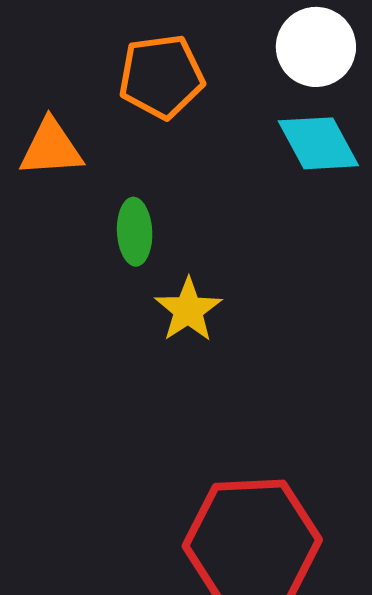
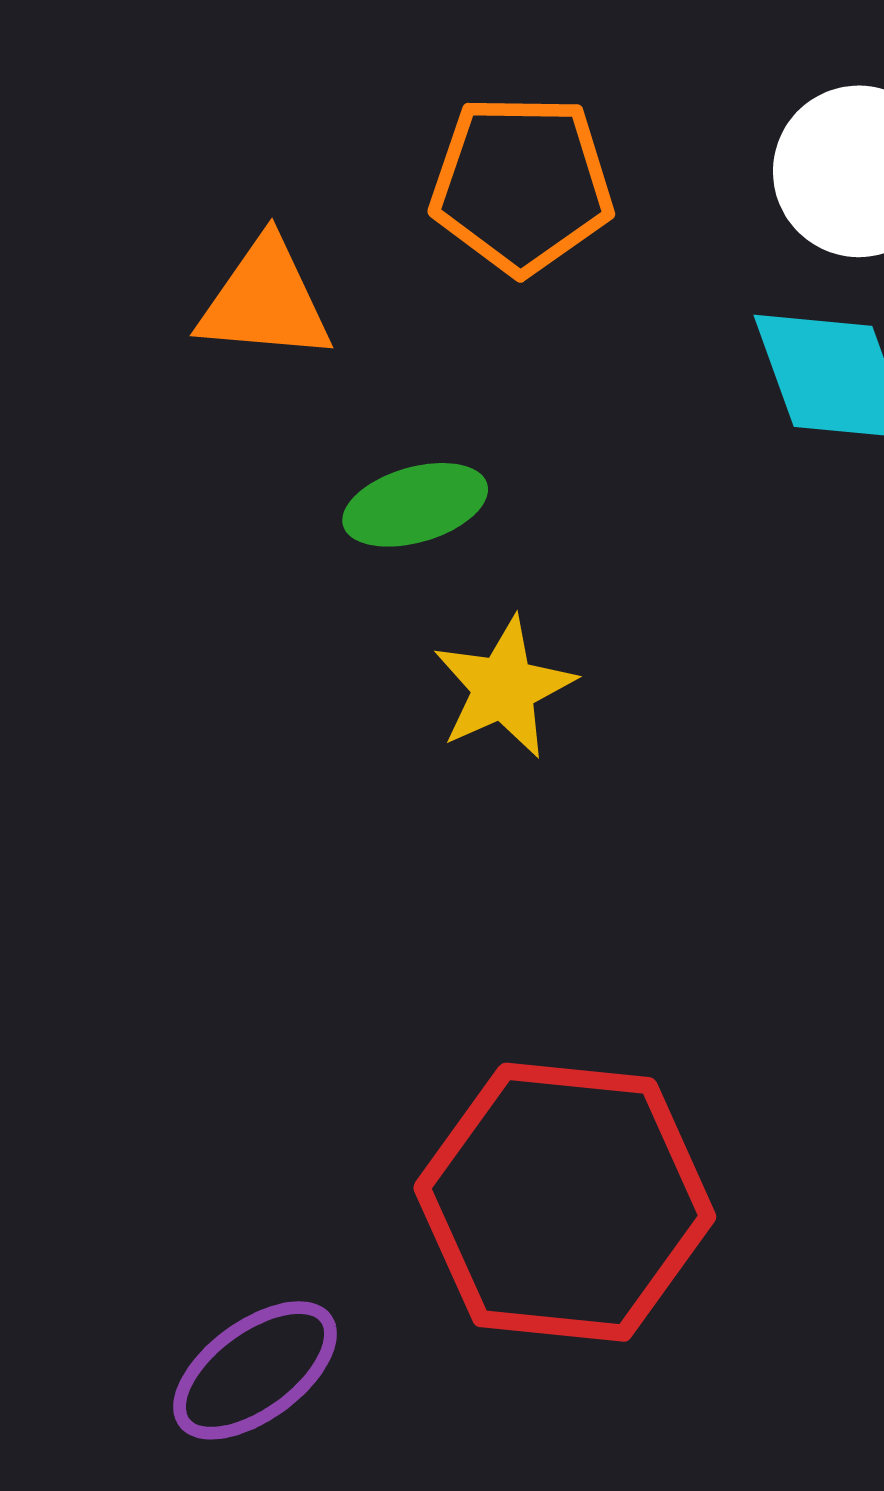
green ellipse: (135, 232) -> (415, 505), turned 68

